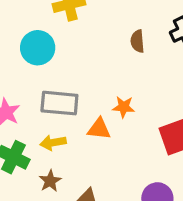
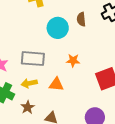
cyan circle: (38, 48) -> (58, 28), moved
orange triangle: (99, 129) -> (56, 84), moved

